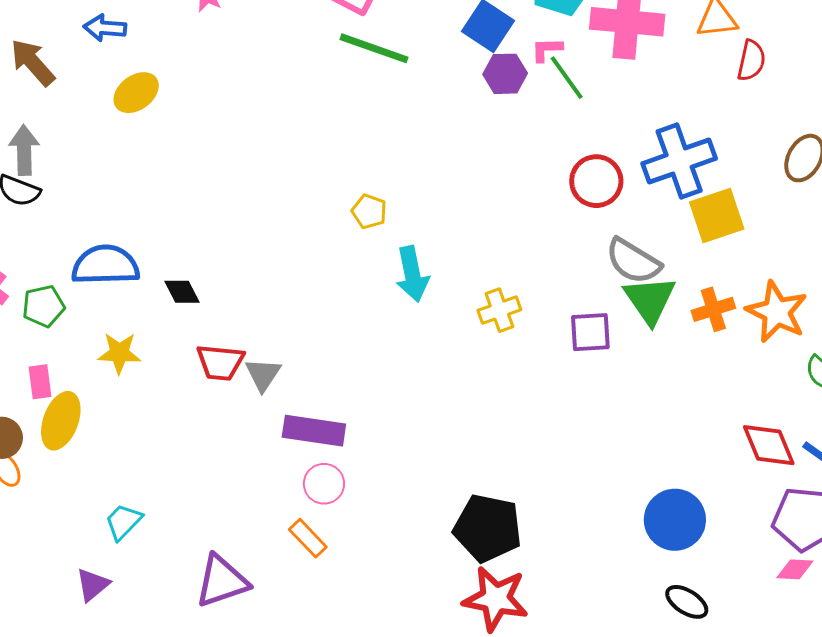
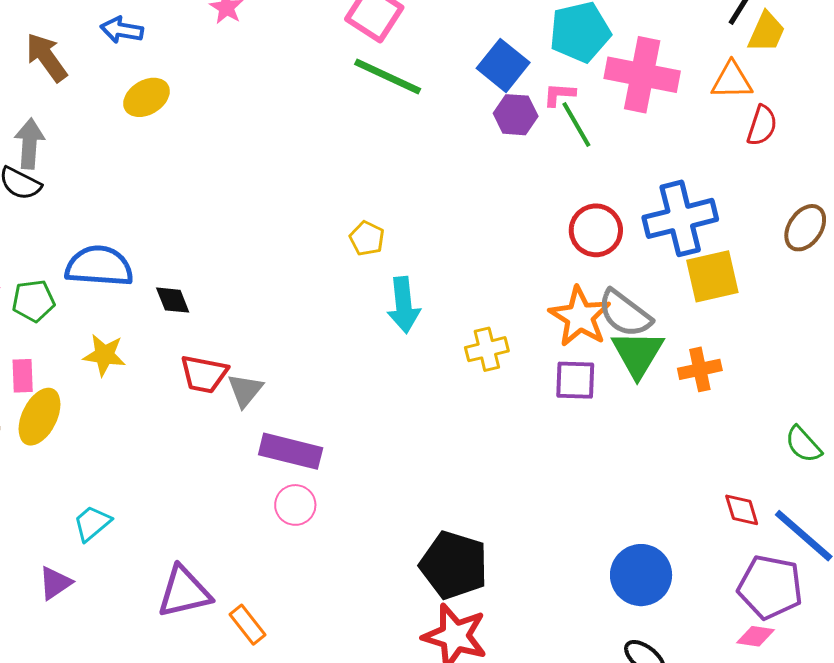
orange star: (777, 312) -> (580, 317), moved
red diamond: (769, 445) -> (742, 510), size x0.7
orange rectangle: (308, 538) -> (248, 625), moved

